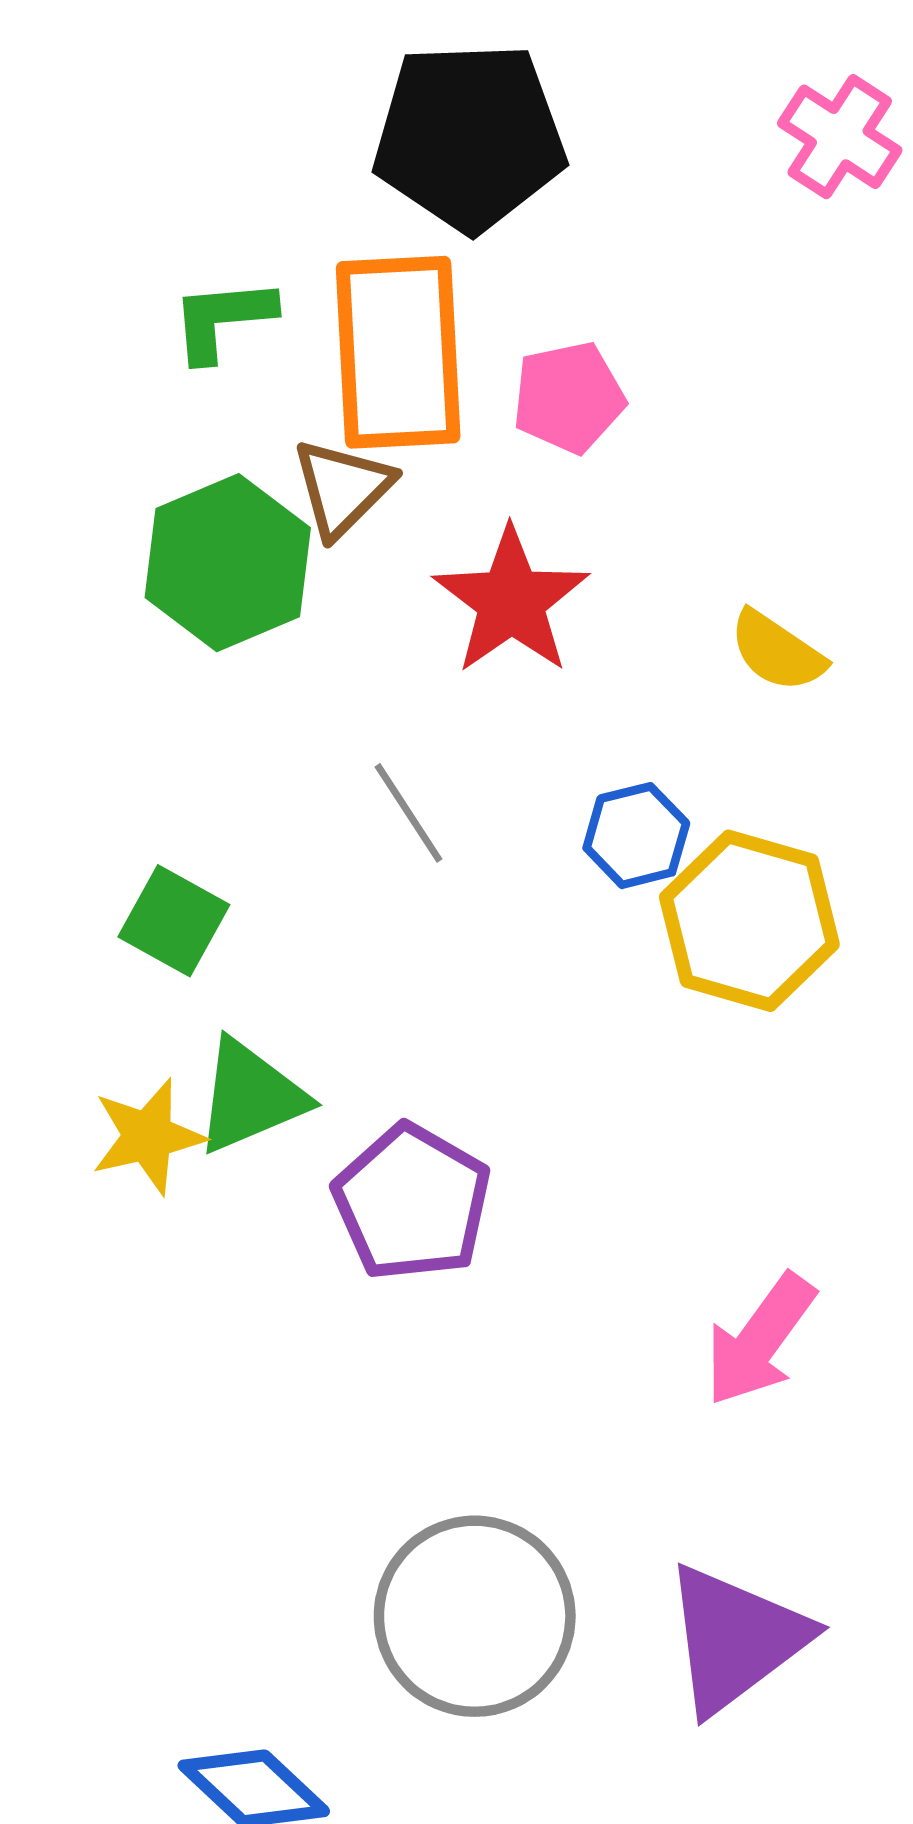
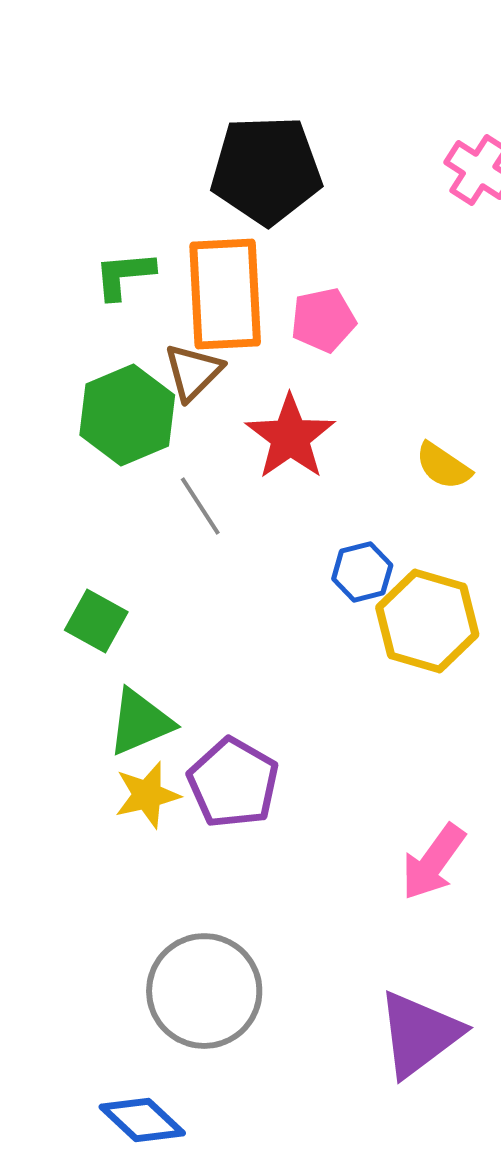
gray line: (409, 813) -> (200, 506), moved
yellow star: (148, 1136) -> (147, 795), moved
gray circle: (475, 1616) -> (204, 991), moved

